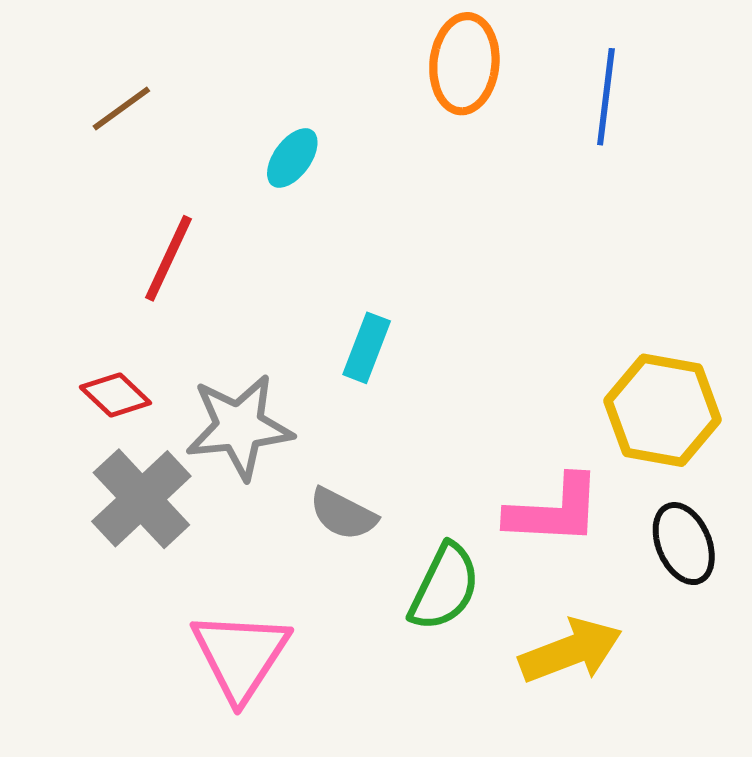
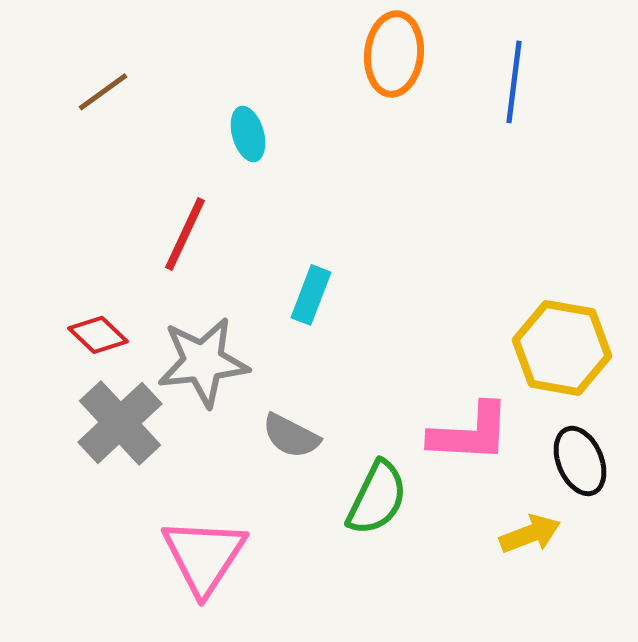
cyan ellipse: (292, 158) -> (248, 134), turned -52
red line: (168, 258) -> (185, 234), moved
yellow arrow: (571, 651) -> (530, 534), moved, size x0.7

